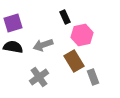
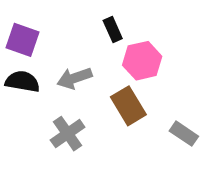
purple square: (13, 23) -> (22, 40), turned 36
gray rectangle: (93, 77) -> (184, 134), moved, turned -35

